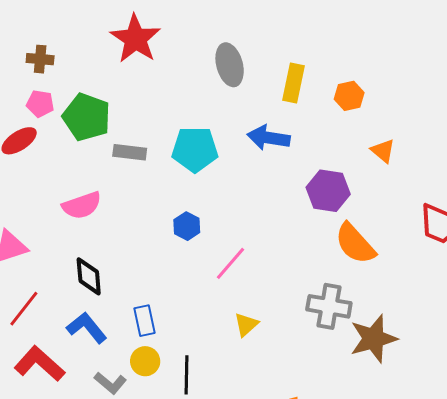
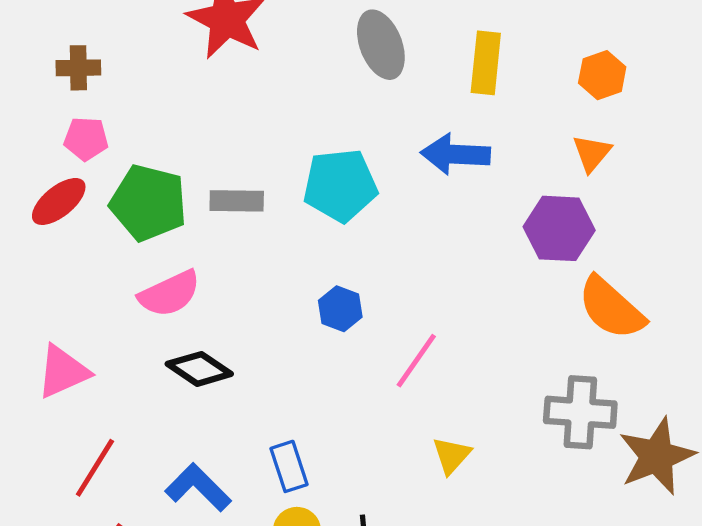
orange hexagon: (349, 96) -> (602, 75), moved
green pentagon: (87, 117) -> (148, 203), moved
orange triangle: (383, 151) -> (592, 153), moved, turned 36
black diamond: (89, 276) -> (199, 369), moved, turned -45

